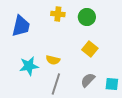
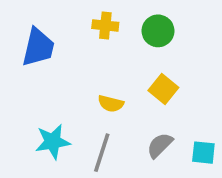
yellow semicircle: (53, 60) -> (111, 104), moved
cyan star: (29, 66) -> (53, 142), moved

